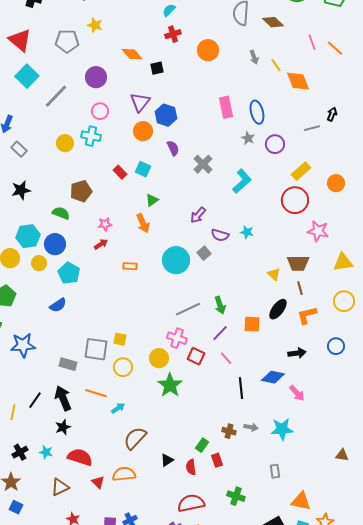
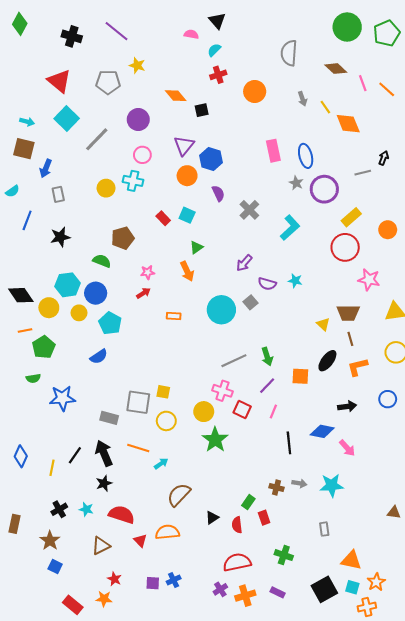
brown diamond: (273, 22) -> (336, 69), moved
purple circle: (275, 144) -> (324, 189), size x1.4
gray rectangle: (19, 149) -> (58, 194), turned 35
pink line: (226, 358) -> (273, 412), turned 64

